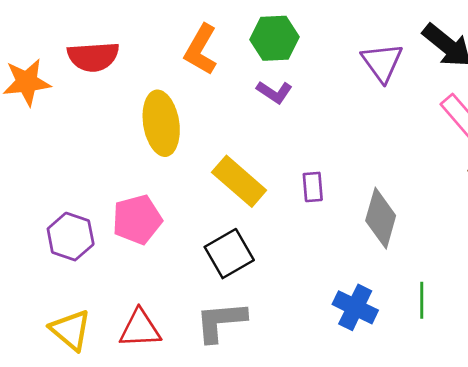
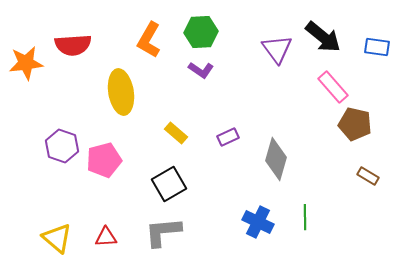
yellow rectangle: (239, 181) -> (176, 133), size x0.6
purple rectangle: (313, 187) -> (228, 137), turned 70
purple hexagon: (71, 237) -> (62, 146), moved
red triangle: (140, 329) -> (106, 237), size x0.7

